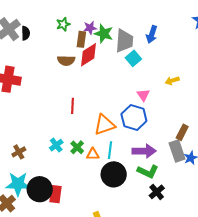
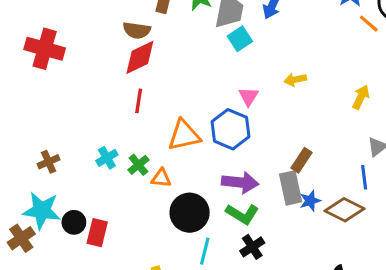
red diamond: (88, 55) -> (140, 57), moved
cyan line: (110, 150) -> (205, 251), moved
black circle: (40, 189) -> (74, 222), size x0.6

